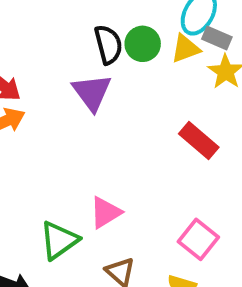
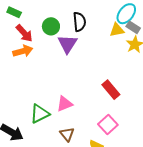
green circle: (143, 44) -> (51, 26), moved
red rectangle: (199, 140) -> (111, 90), moved

